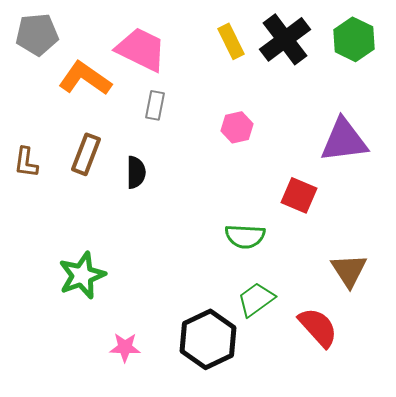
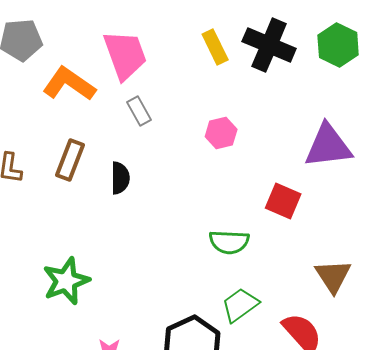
black cross: (285, 39) -> (269, 45), turned -30
pink trapezoid: (141, 49) -> (125, 55), turned 44
gray rectangle: (155, 105) -> (139, 111), turned -40

